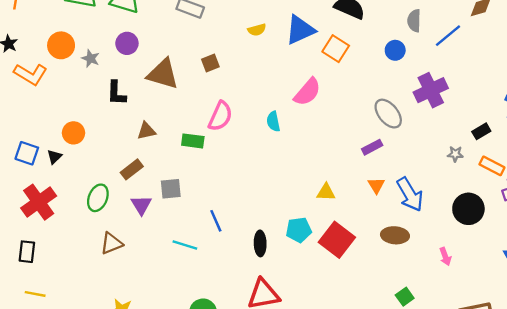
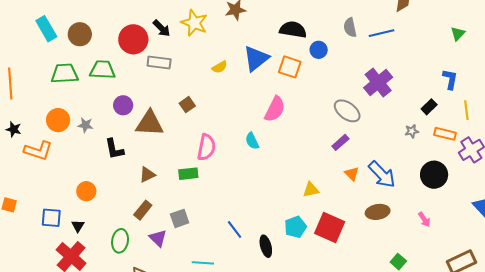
blue line: (448, 36) -> (382, 33), turned 40
purple circle: (127, 43) -> (123, 105), moved
blue circle: (395, 50) -> (319, 50), moved
black triangle: (54, 157) -> (78, 226), moved
blue line: (216, 221) -> (235, 229), moved

